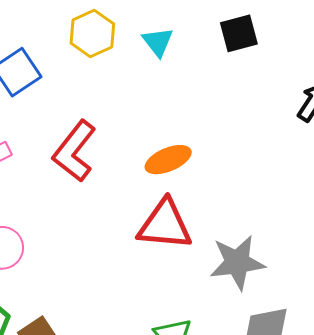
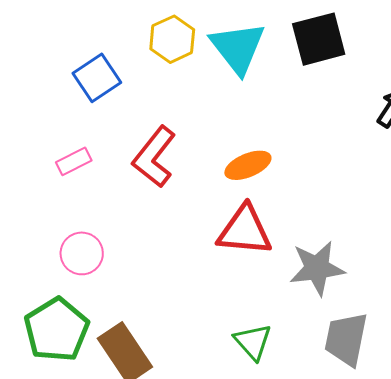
black square: (239, 33) -> (319, 39), size x1.4
cyan triangle: (158, 42) -> (238, 48), size x1.8

